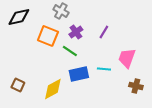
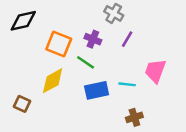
gray cross: (61, 11) -> (114, 13), moved
purple cross: (76, 32) -> (93, 39), turned -32
brown cross: (136, 86) -> (134, 117), moved, turned -32
yellow diamond: (53, 89) -> (53, 81), moved

